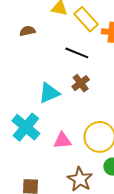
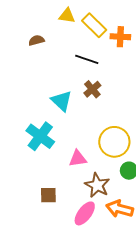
cyan triangle: (49, 93) -> (62, 101), turned -50
pink triangle: (62, 141) -> (78, 159), moved

